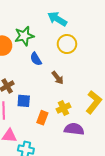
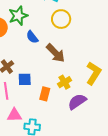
brown arrow: (58, 78) -> (56, 53), size x1.5
purple semicircle: (74, 129) -> (77, 102), turned -36

